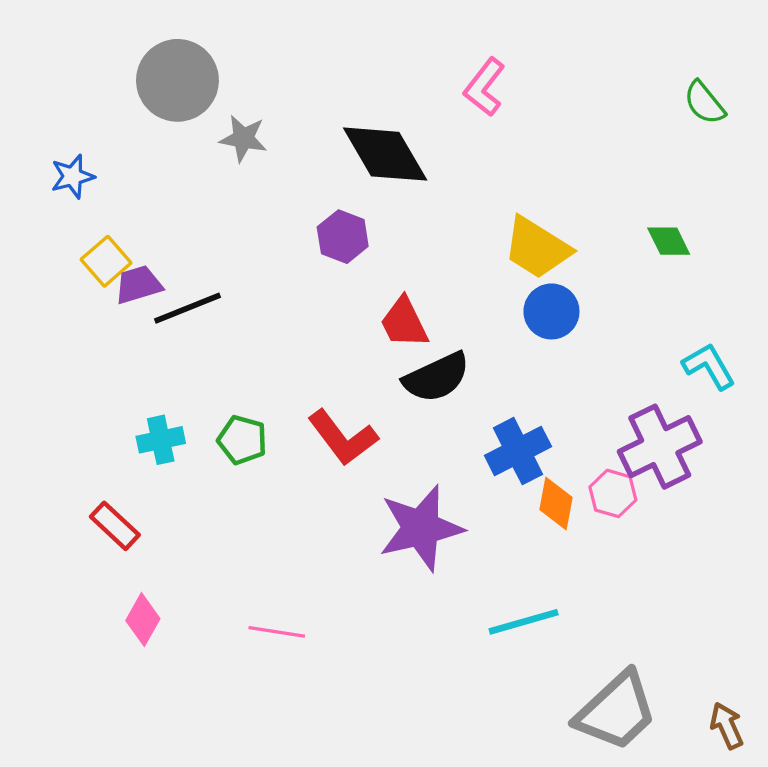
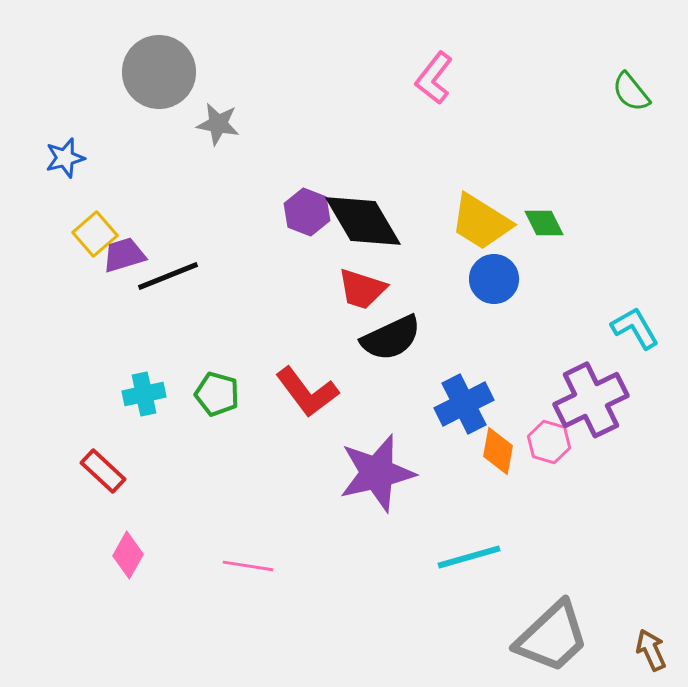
black diamond: (385, 154) -> (363, 221), moved
green diamond: (669, 241) -> (544, 223), moved
red trapezoid: (404, 323) -> (362, 289), turned -46

